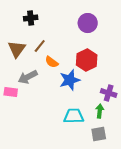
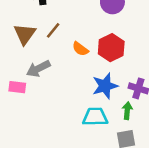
orange semicircle: (52, 62) -> (80, 49), moved
blue star: (70, 80) -> (105, 86), moved

